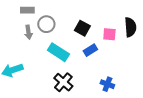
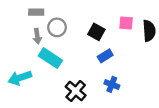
pink square: (109, 34) -> (126, 23), moved
cyan rectangle: (58, 52) -> (50, 58), moved
blue cross: (107, 84) -> (112, 84), moved

